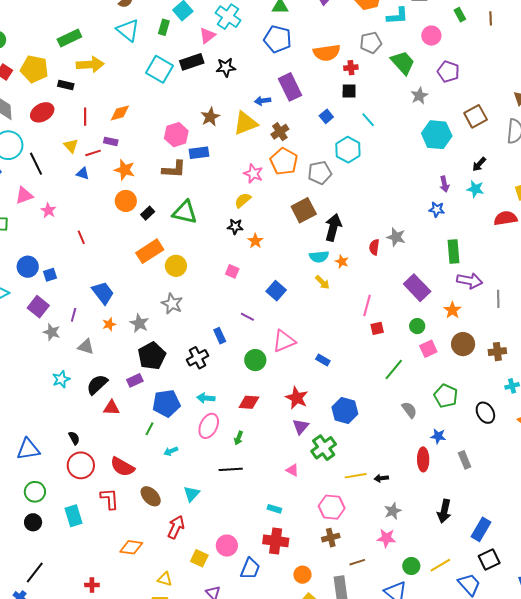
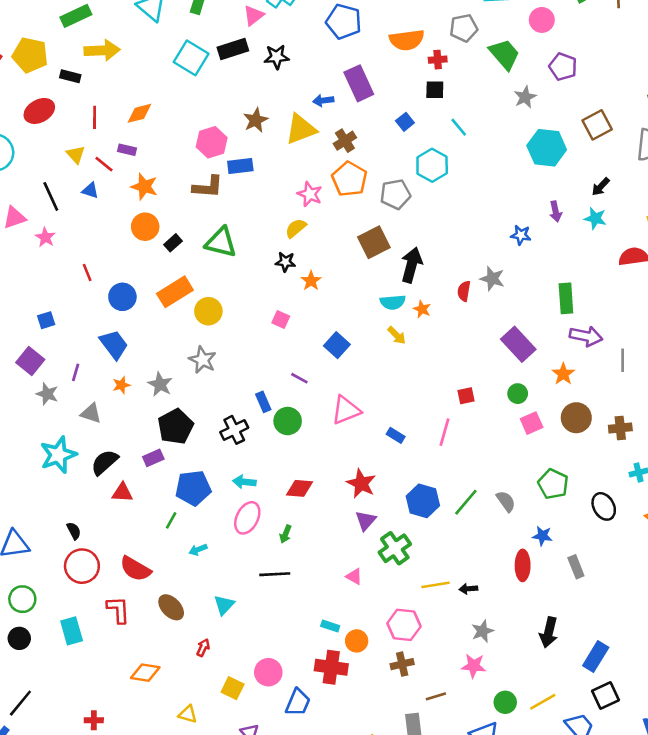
red line: (93, 153) -> (104, 164), turned 56
black line: (36, 164) -> (51, 196), moved
blue star: (437, 209) -> (521, 235), moved
blue circle: (28, 267) -> (122, 297), moved
pink line: (367, 306) -> (444, 432), moved
green circle: (255, 360) -> (288, 421), moved
green line: (394, 370) -> (466, 502), moved
cyan star: (61, 379) -> (58, 455), size x1.6
red arrow: (176, 527) -> (203, 648), size x0.6
orange circle: (302, 575) -> (357, 641), moved

